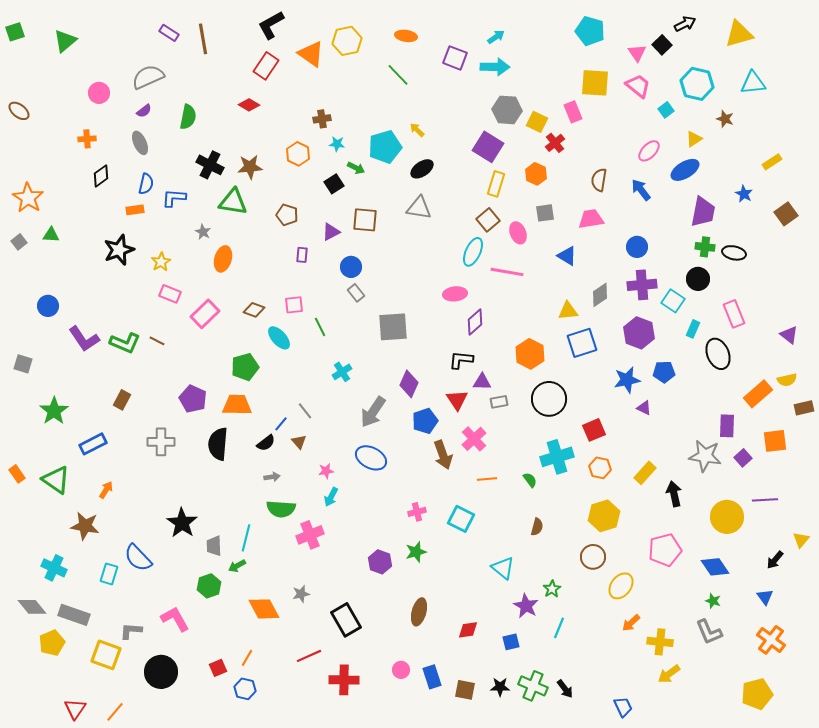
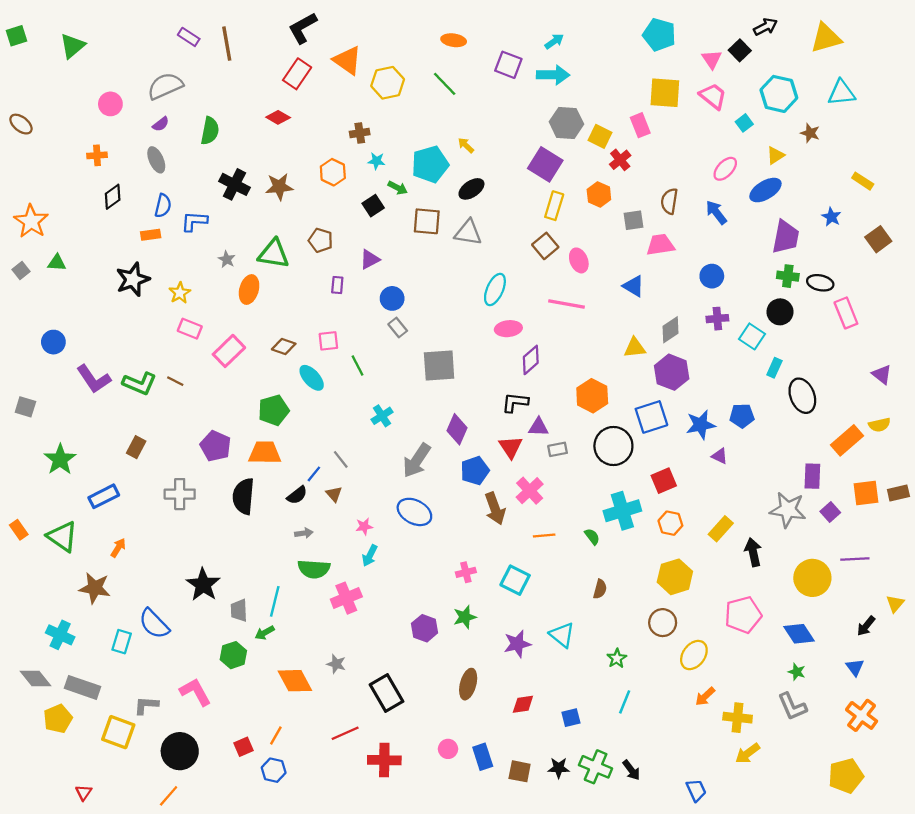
yellow hexagon: (347, 41) -> (388, 83), moved
yellow rectangle: (772, 162) -> (863, 181), turned 66
green triangle: (233, 202) -> (274, 254), moved
gray square: (545, 213) -> (634, 220), moved
brown square: (365, 220) -> (427, 221), moved
cyan ellipse: (473, 252) -> (495, 290), moved
purple cross: (642, 285) -> (717, 319), size x0.7
pink rectangle: (734, 314) -> (846, 313), moved
purple hexagon: (639, 333) -> (672, 372), moved
blue square: (582, 343) -> (651, 417), moved
brown rectangle: (804, 408) -> (898, 493), moved
gray star: (301, 594) -> (336, 664), turned 30
purple star: (526, 606) -> (517, 644), moved, turned 30
red triangle: (75, 709) -> (84, 793), size x0.7
orange line: (115, 712) -> (169, 796), moved

